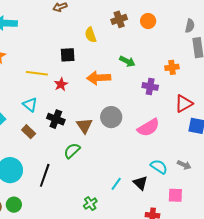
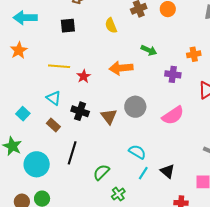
black square: (68, 55) -> (68, 26), moved
green semicircle: (72, 151) -> (101, 172), moved
cyan semicircle: (159, 167) -> (137, 152), moved
black line: (45, 175) -> (72, 153), moved

